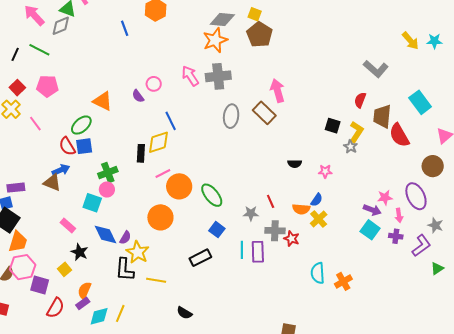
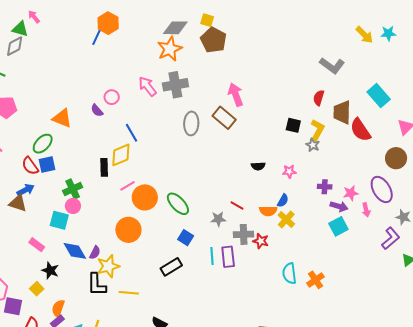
blue line: (125, 28) -> (96, 37), moved, turned 49
red line: (271, 201) -> (237, 206), turned -32
cyan square: (370, 230) -> (338, 226), turned 30
purple cross: (396, 236) -> (325, 187), moved
yellow star: (138, 252) -> (108, 266), turned 30

